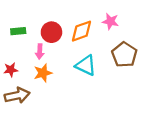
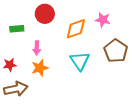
red circle: (51, 32) -> (45, 14), moved
cyan triangle: (86, 65) -> (80, 61), turned 30

